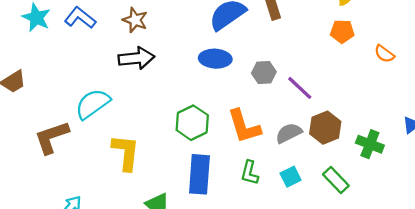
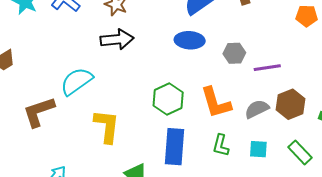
purple line: (300, 88) -> (267, 68), turned -52
cyan square: (291, 177) -> (258, 149), turned 30

